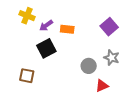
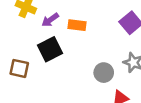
brown square: (27, 76) -> (19, 68), moved

